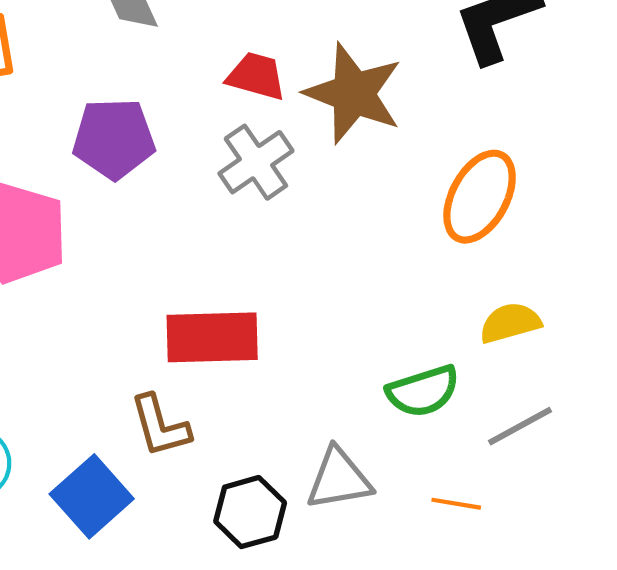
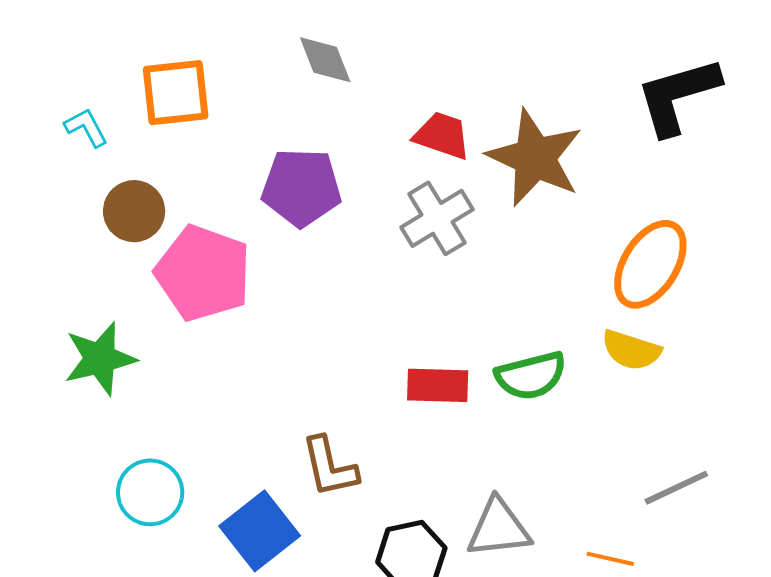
yellow semicircle: (510, 323) -> (631, 350), moved, turned -150
red rectangle: (212, 337) -> (438, 385), moved, size x0.7
green semicircle: (423, 391) -> (531, 376), moved

